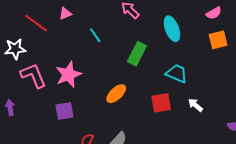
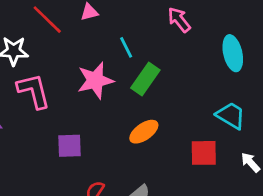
green rectangle: (137, 54) -> (145, 79), moved
pink star: (68, 75) -> (95, 80), moved

